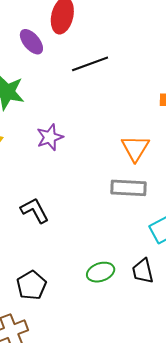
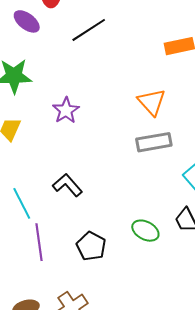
green ellipse: (101, 272) -> (145, 231), turned 60
black pentagon: (31, 285) -> (91, 246), moved

